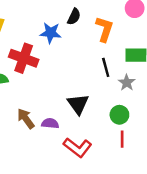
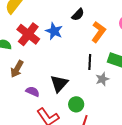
blue star: (51, 33) -> (54, 31), moved
green circle: (119, 115) -> (76, 104), moved
brown arrow: (26, 119) -> (17, 69), moved, turned -132

